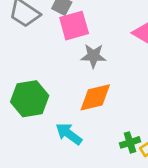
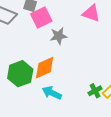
orange diamond: (95, 97) -> (45, 68), moved

